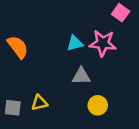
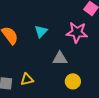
cyan triangle: (75, 43) -> (41, 31), moved, turned -32

